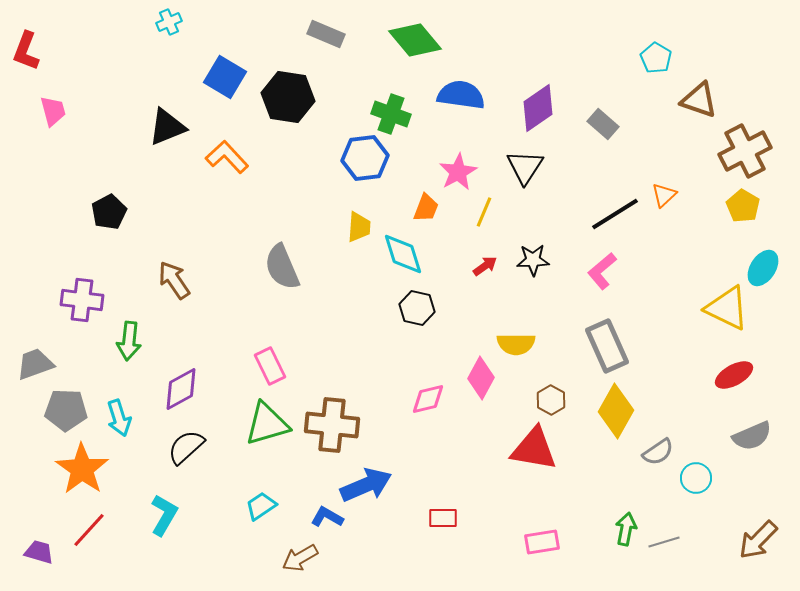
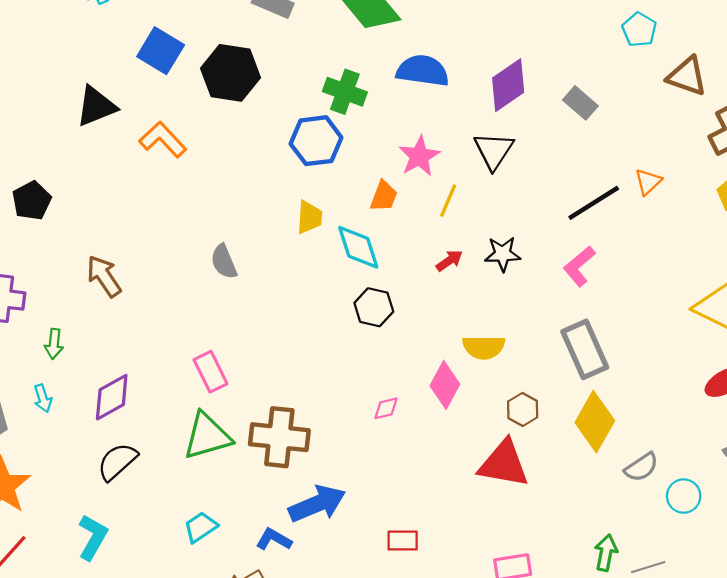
gray semicircle: (282, 267) -> (224, 262), size x0.7
green arrow: (129, 341) -> (54, 344), size x0.7
pink diamond: (428, 399) -> (386, 408), size x0.7
cyan arrow: (119, 418) -> (43, 398), moved, size x0.7

